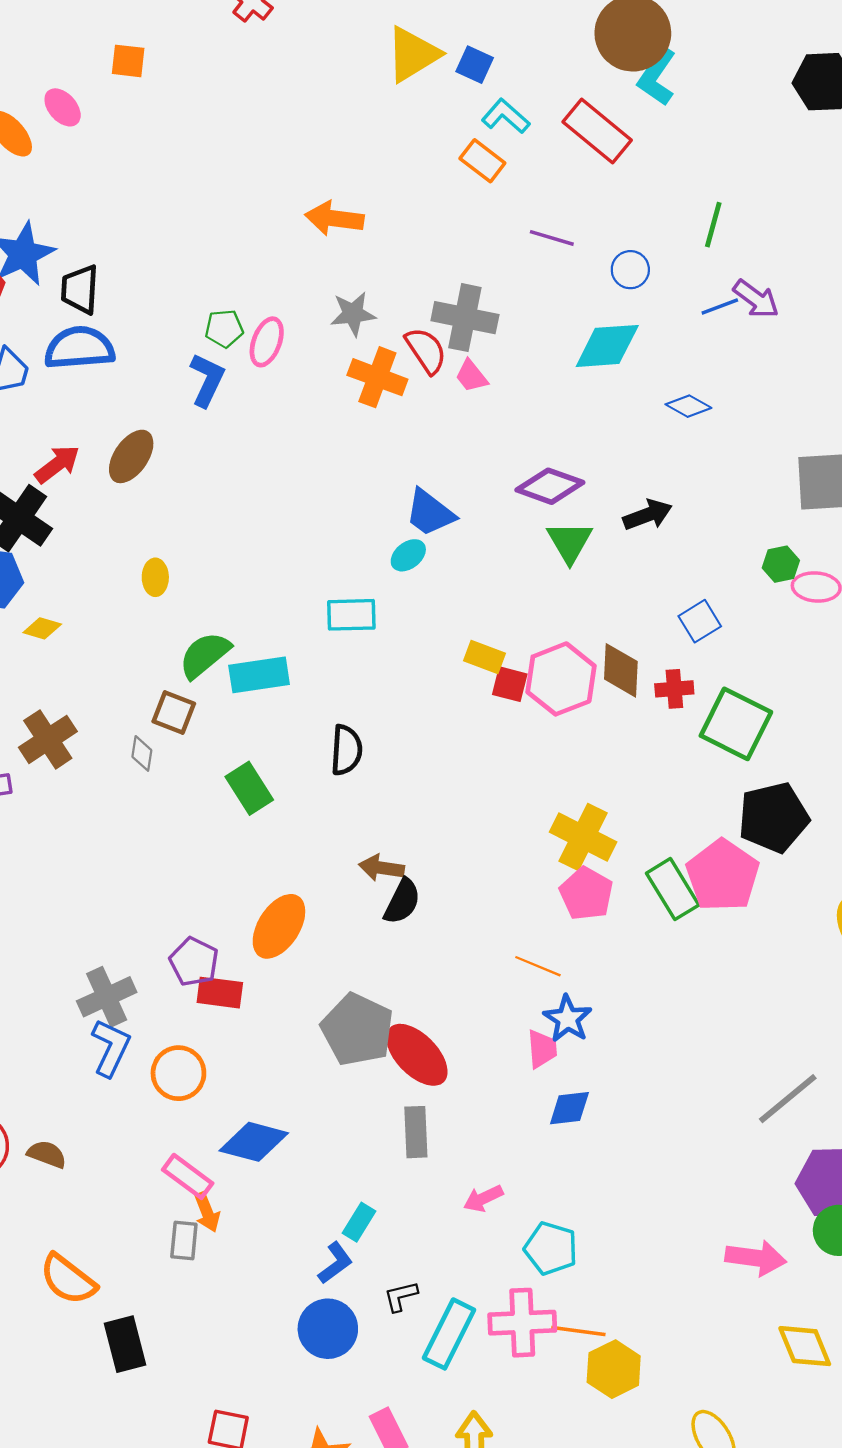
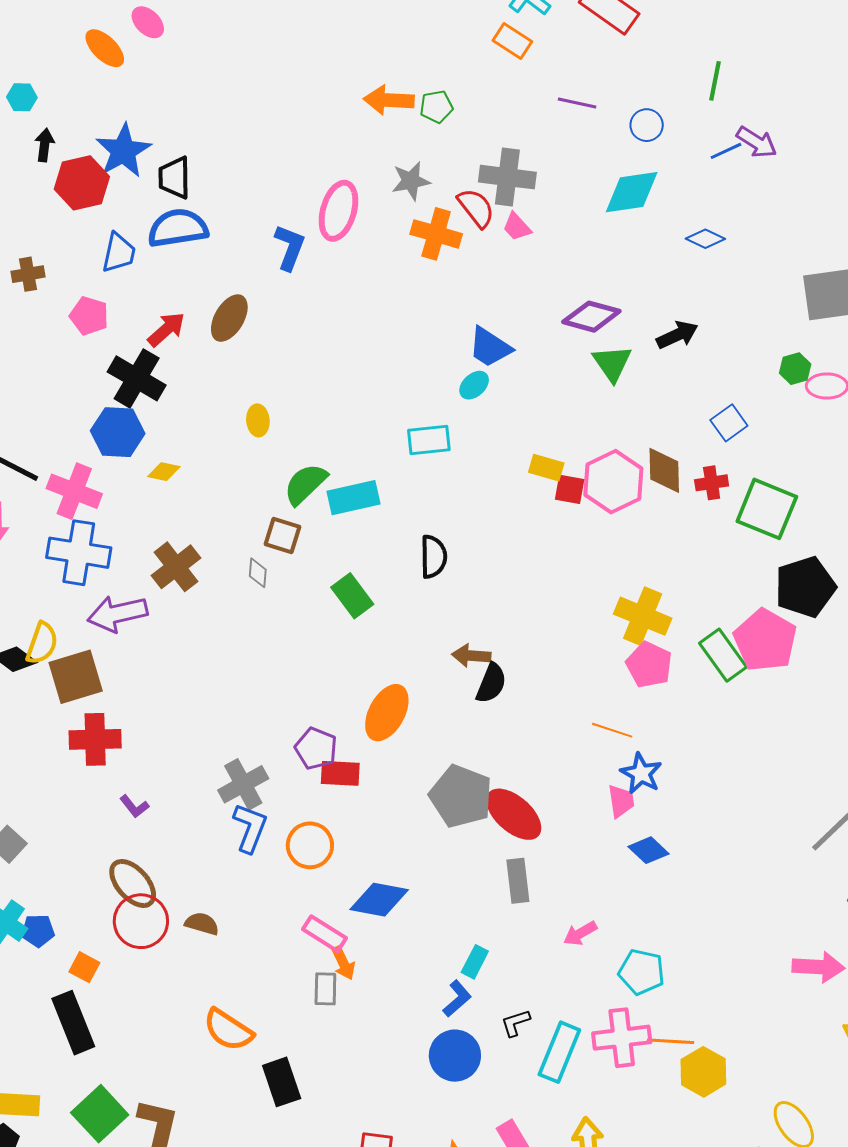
green pentagon: (224, 329) -> (436, 107), moved
pink ellipse: (267, 342) -> (338, 211), size x1.4
blue diamond: (569, 1108) -> (648, 850), turned 54

